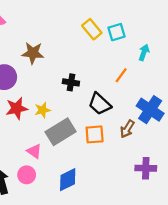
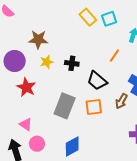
red star: (17, 108) -> (26, 87), turned -30
yellow star: (42, 110) -> (47, 62), moved
gray rectangle: (61, 132) -> (65, 106), turned -35
pink triangle: (34, 151) -> (26, 124), moved

